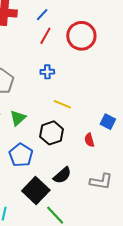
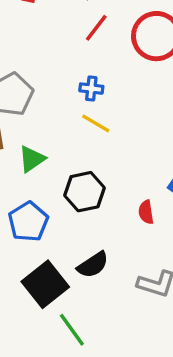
yellow line: (62, 104) -> (96, 123), moved

